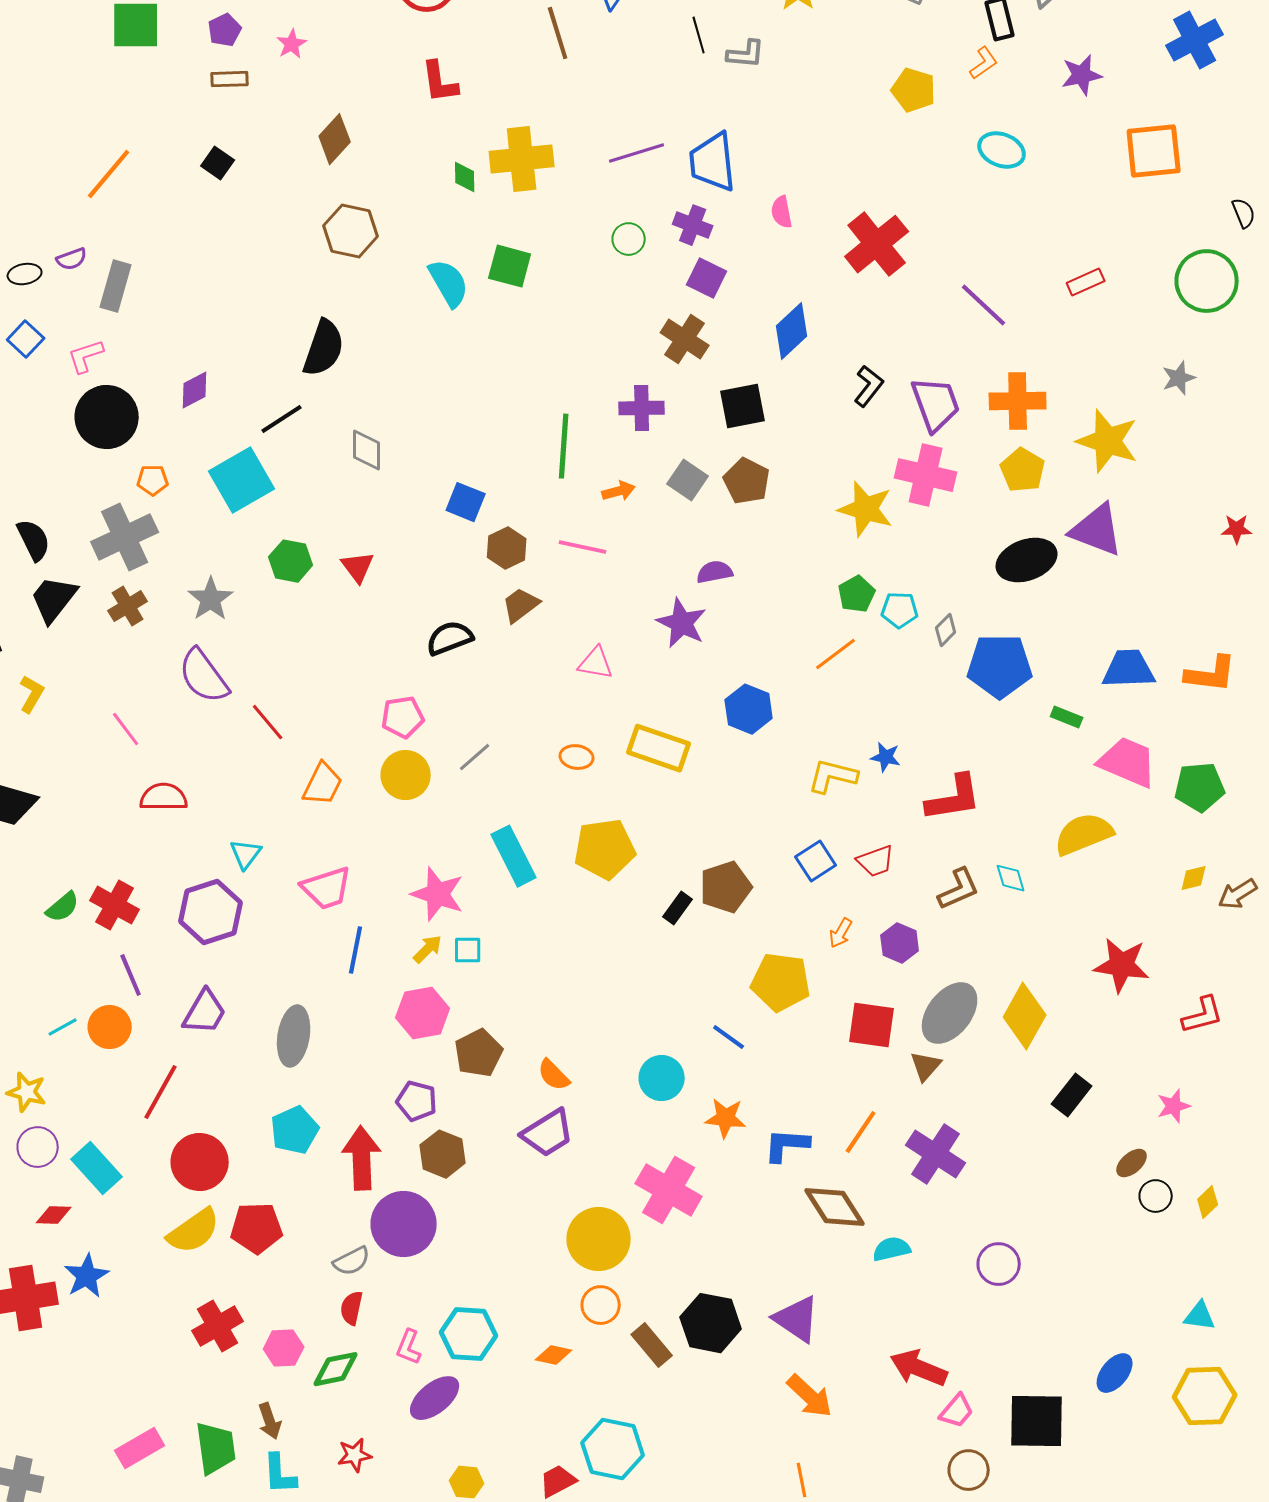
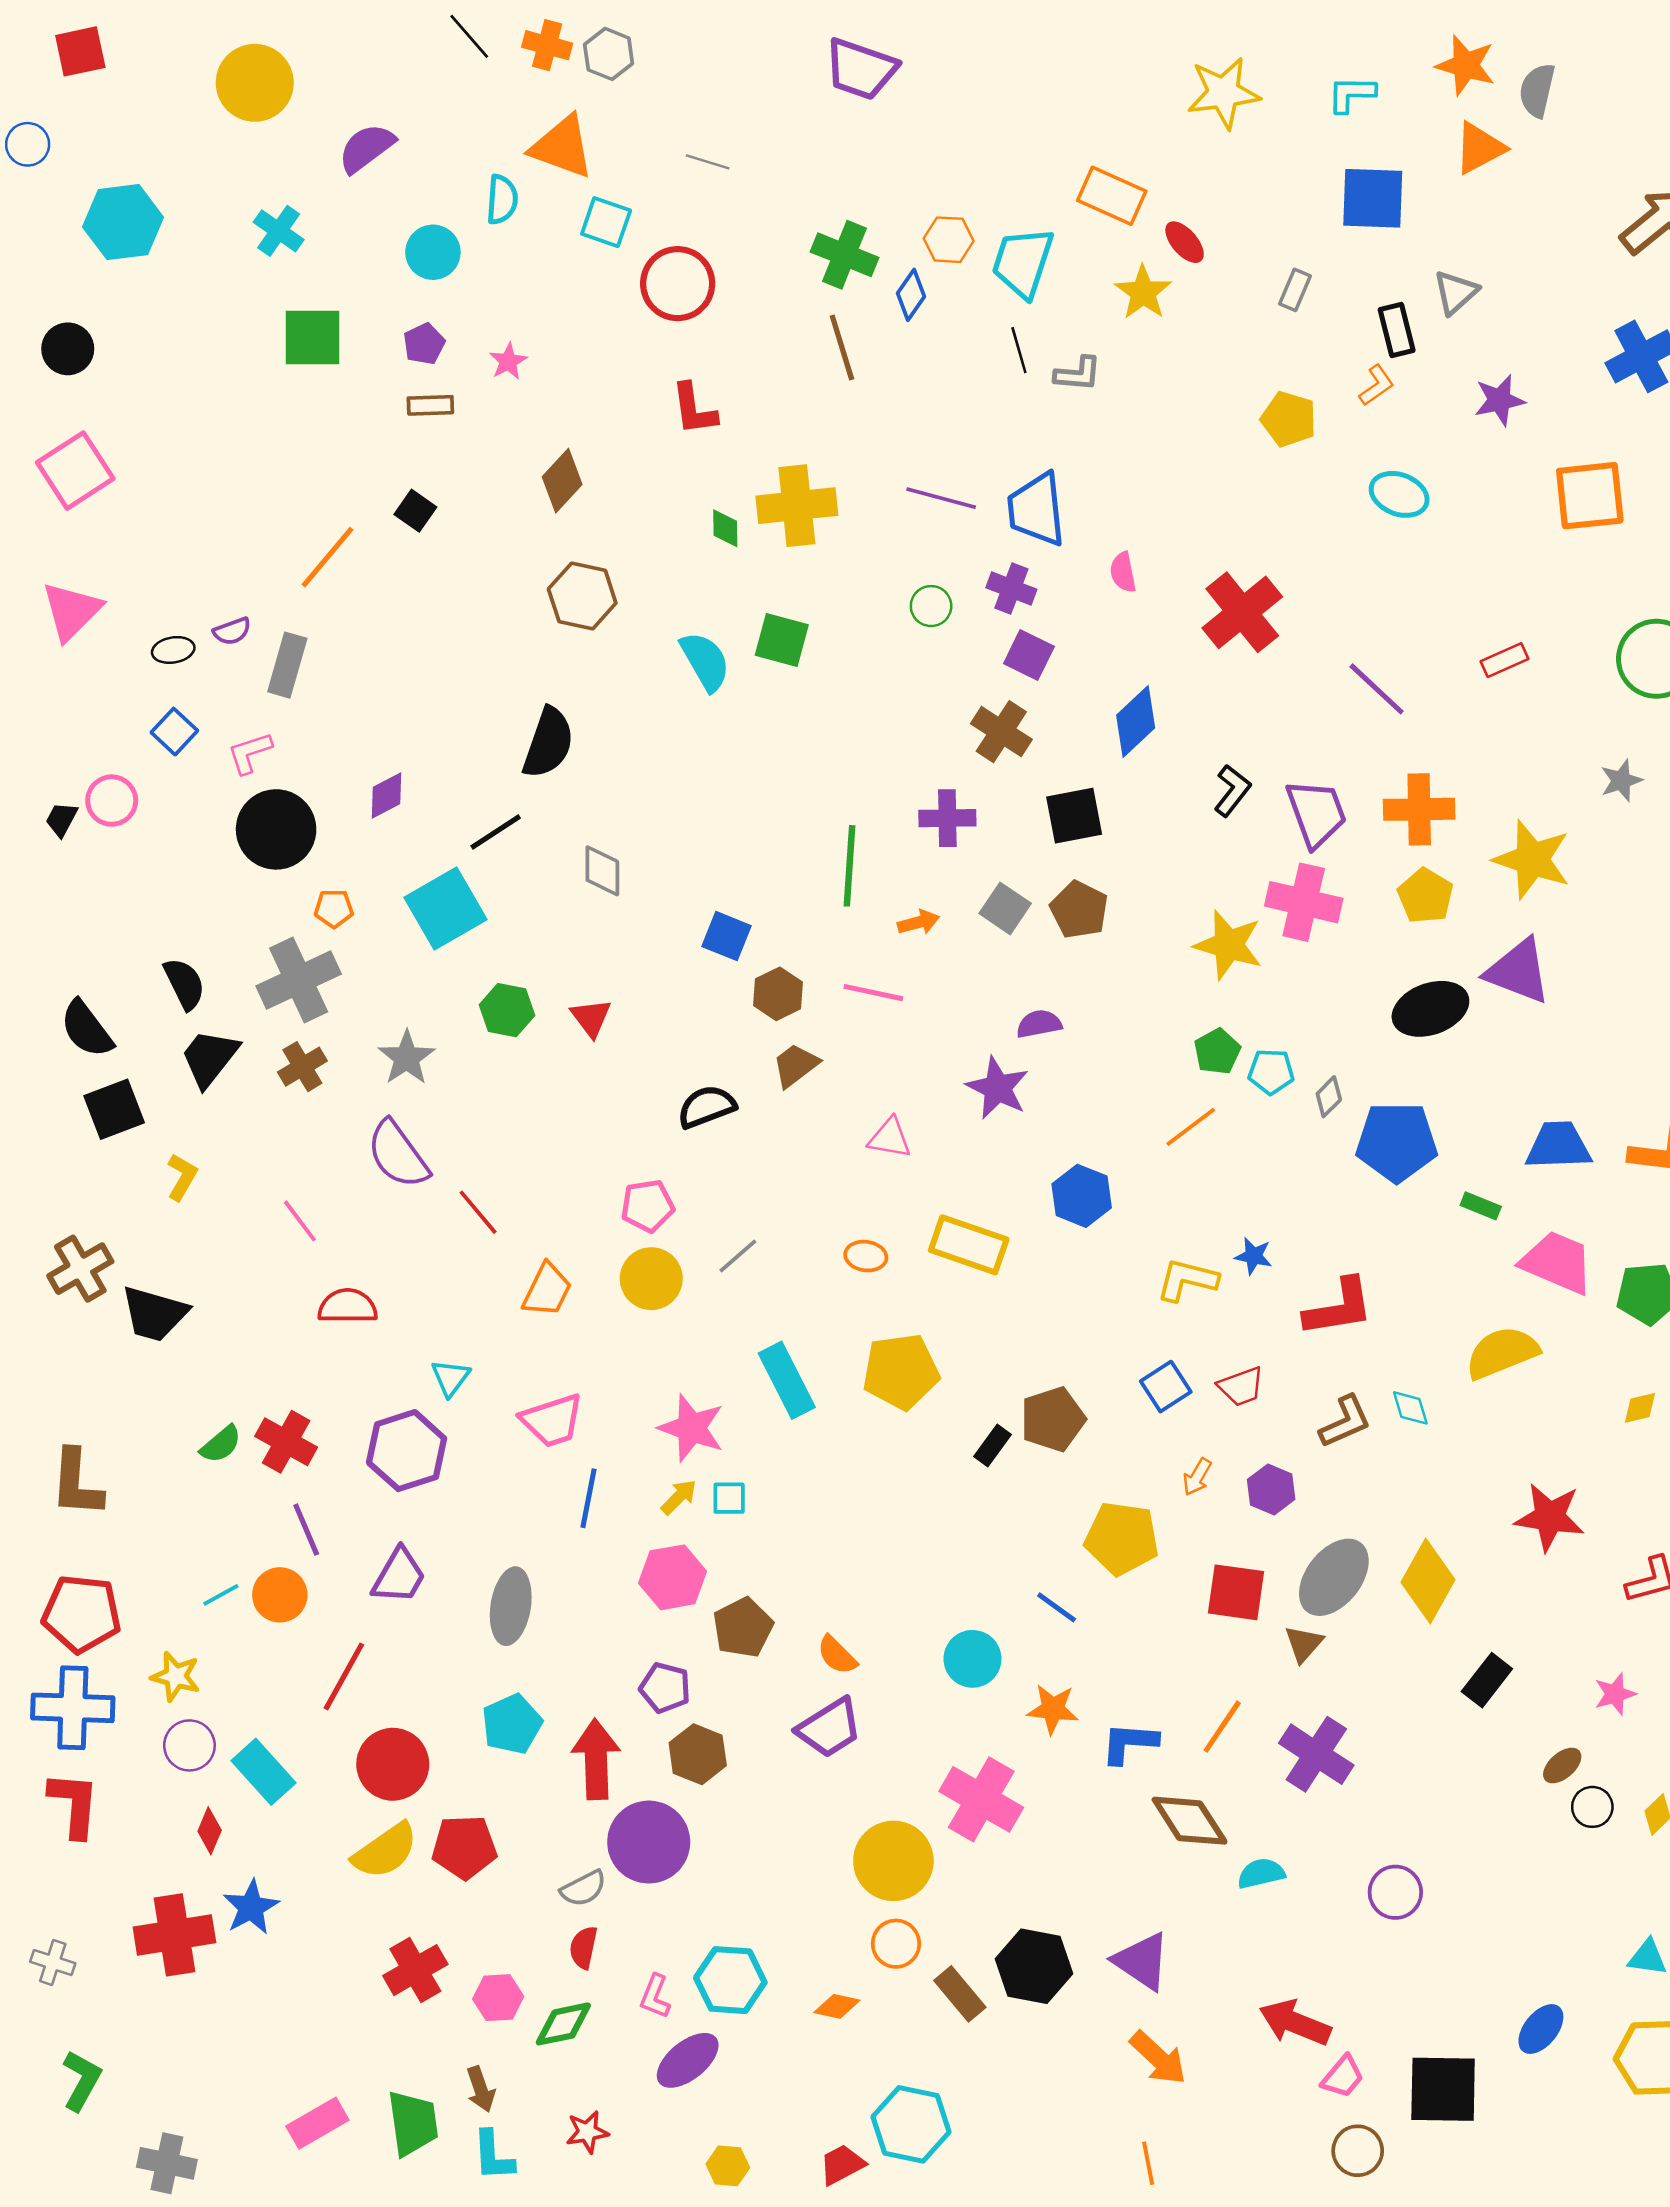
purple line: (637, 153) -> (941, 498), turned 32
orange line: (109, 174) -> (328, 557), moved
red diamond: (54, 1215) -> (210, 1831), turned -69

